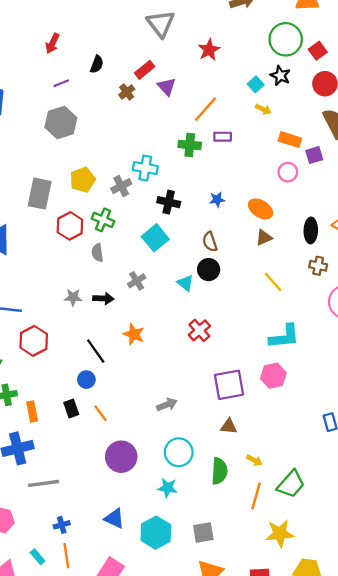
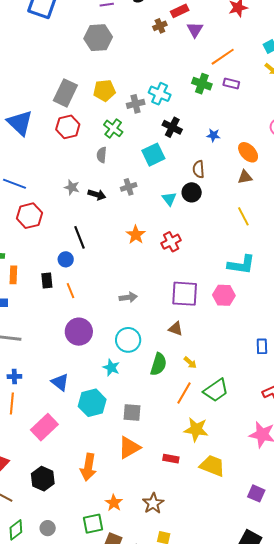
red hexagon: (70, 226) -> (68, 127), moved
orange star: (134, 334) -> (136, 235), moved

